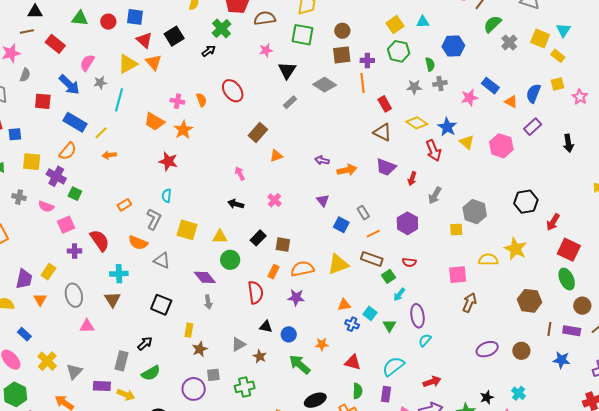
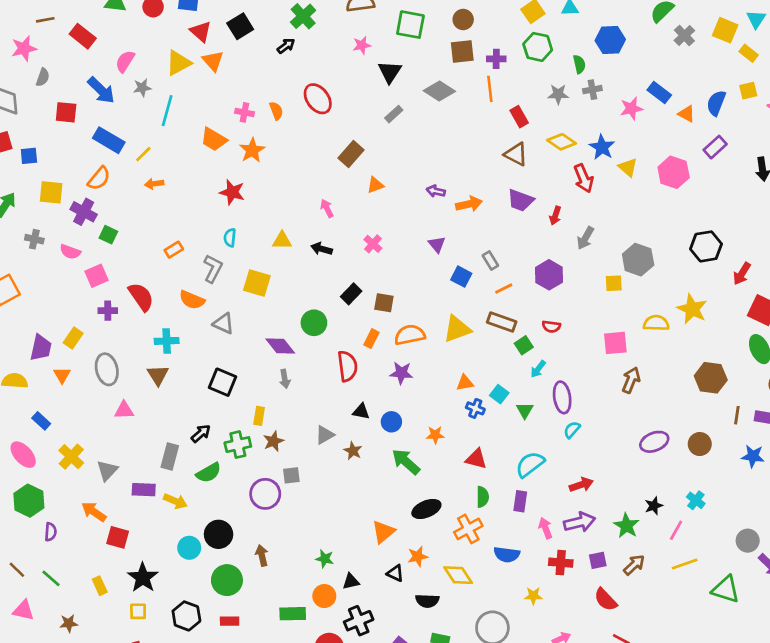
yellow triangle: (220, 237) -> (282, 241), moved
green cross: (245, 387) -> (238, 445), moved

